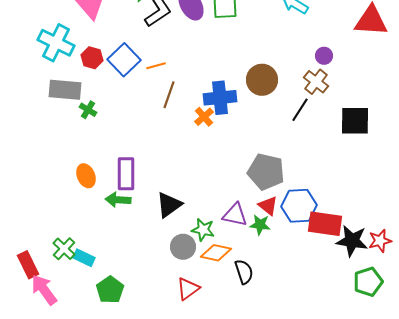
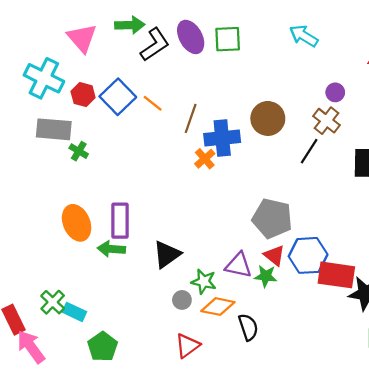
orange line: (156, 66) -> (153, 103), turned 54
brown line: (169, 95) -> (191, 118), moved
orange ellipse: (86, 176) -> (77, 223), size x1.4
gray circle: (183, 247) -> (182, 300), size x0.7

